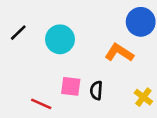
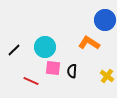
black line: (18, 33) -> (14, 50), moved
cyan circle: (60, 39) -> (45, 47), moved

